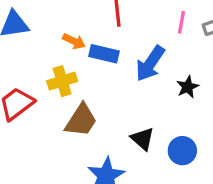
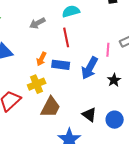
pink line: (181, 22) -> (108, 50), moved
orange arrow: (74, 41) -> (41, 59), turned 96

